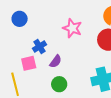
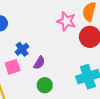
pink star: (72, 28) -> (66, 21), moved

